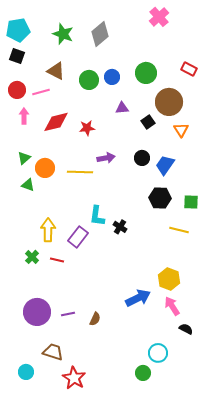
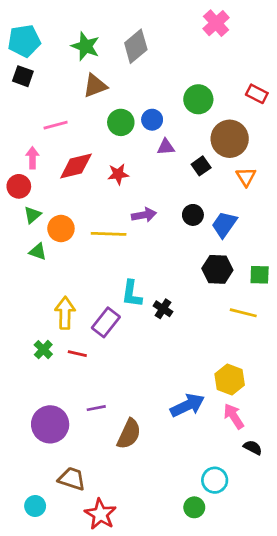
brown triangle: (56, 71) -> (95, 86), moved, turned -48
blue circle: (112, 77) -> (152, 120), moved
green circle: (89, 80) -> (121, 122), moved
red circle: (17, 90) -> (19, 186), moved
purple line: (68, 314) -> (96, 408), moved
brown semicircle: (95, 319) -> (129, 434), size x1.6

